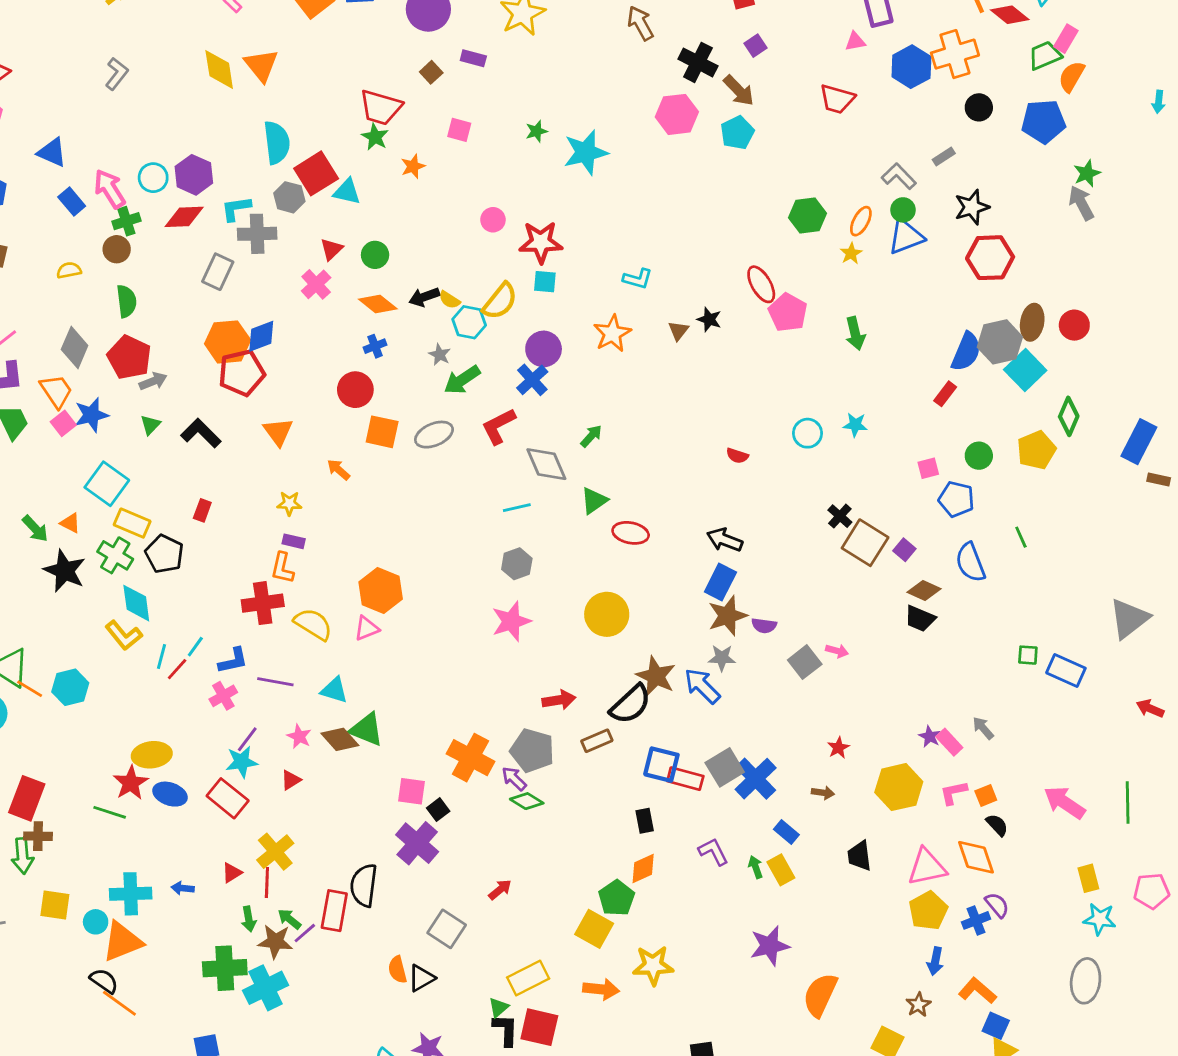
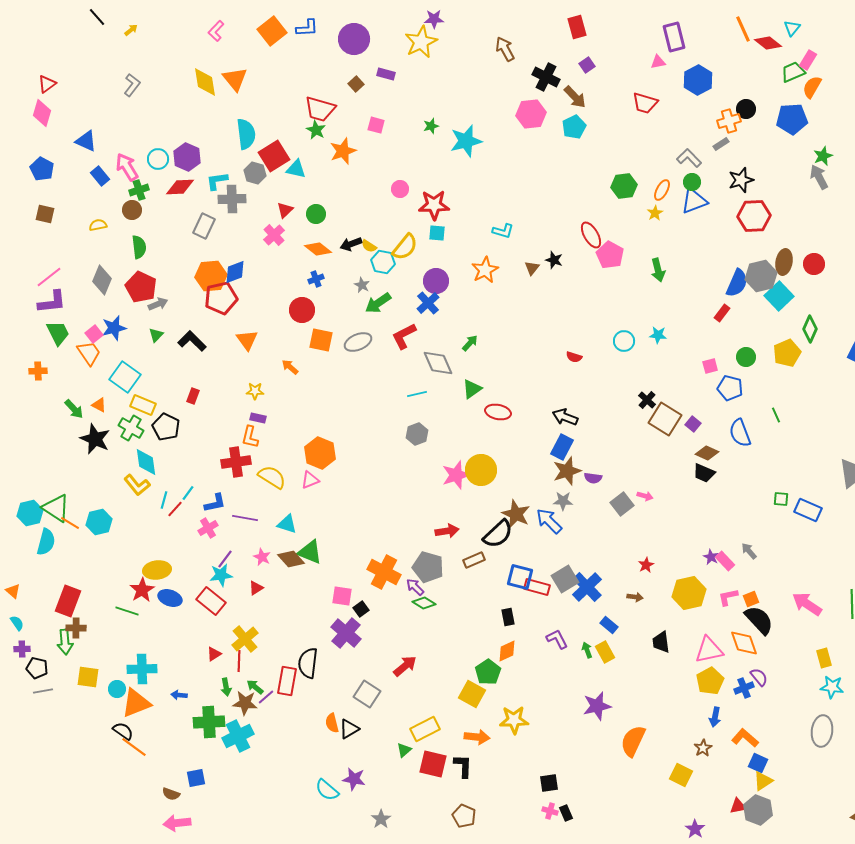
orange cross: (955, 54) -> (729, 121), moved, size x0.7
orange star: (413, 166) -> (343, 151), size x1.5
orange trapezoid: (56, 391) -> (89, 353), moved
pink star: (511, 621) -> (456, 475), moved
black semicircle: (997, 825) -> (759, 620), size x1.8
blue arrow: (183, 888) -> (179, 695), moved
red arrow: (500, 890) -> (405, 666), size x1.4
black L-shape: (506, 1030) -> (463, 766), moved

